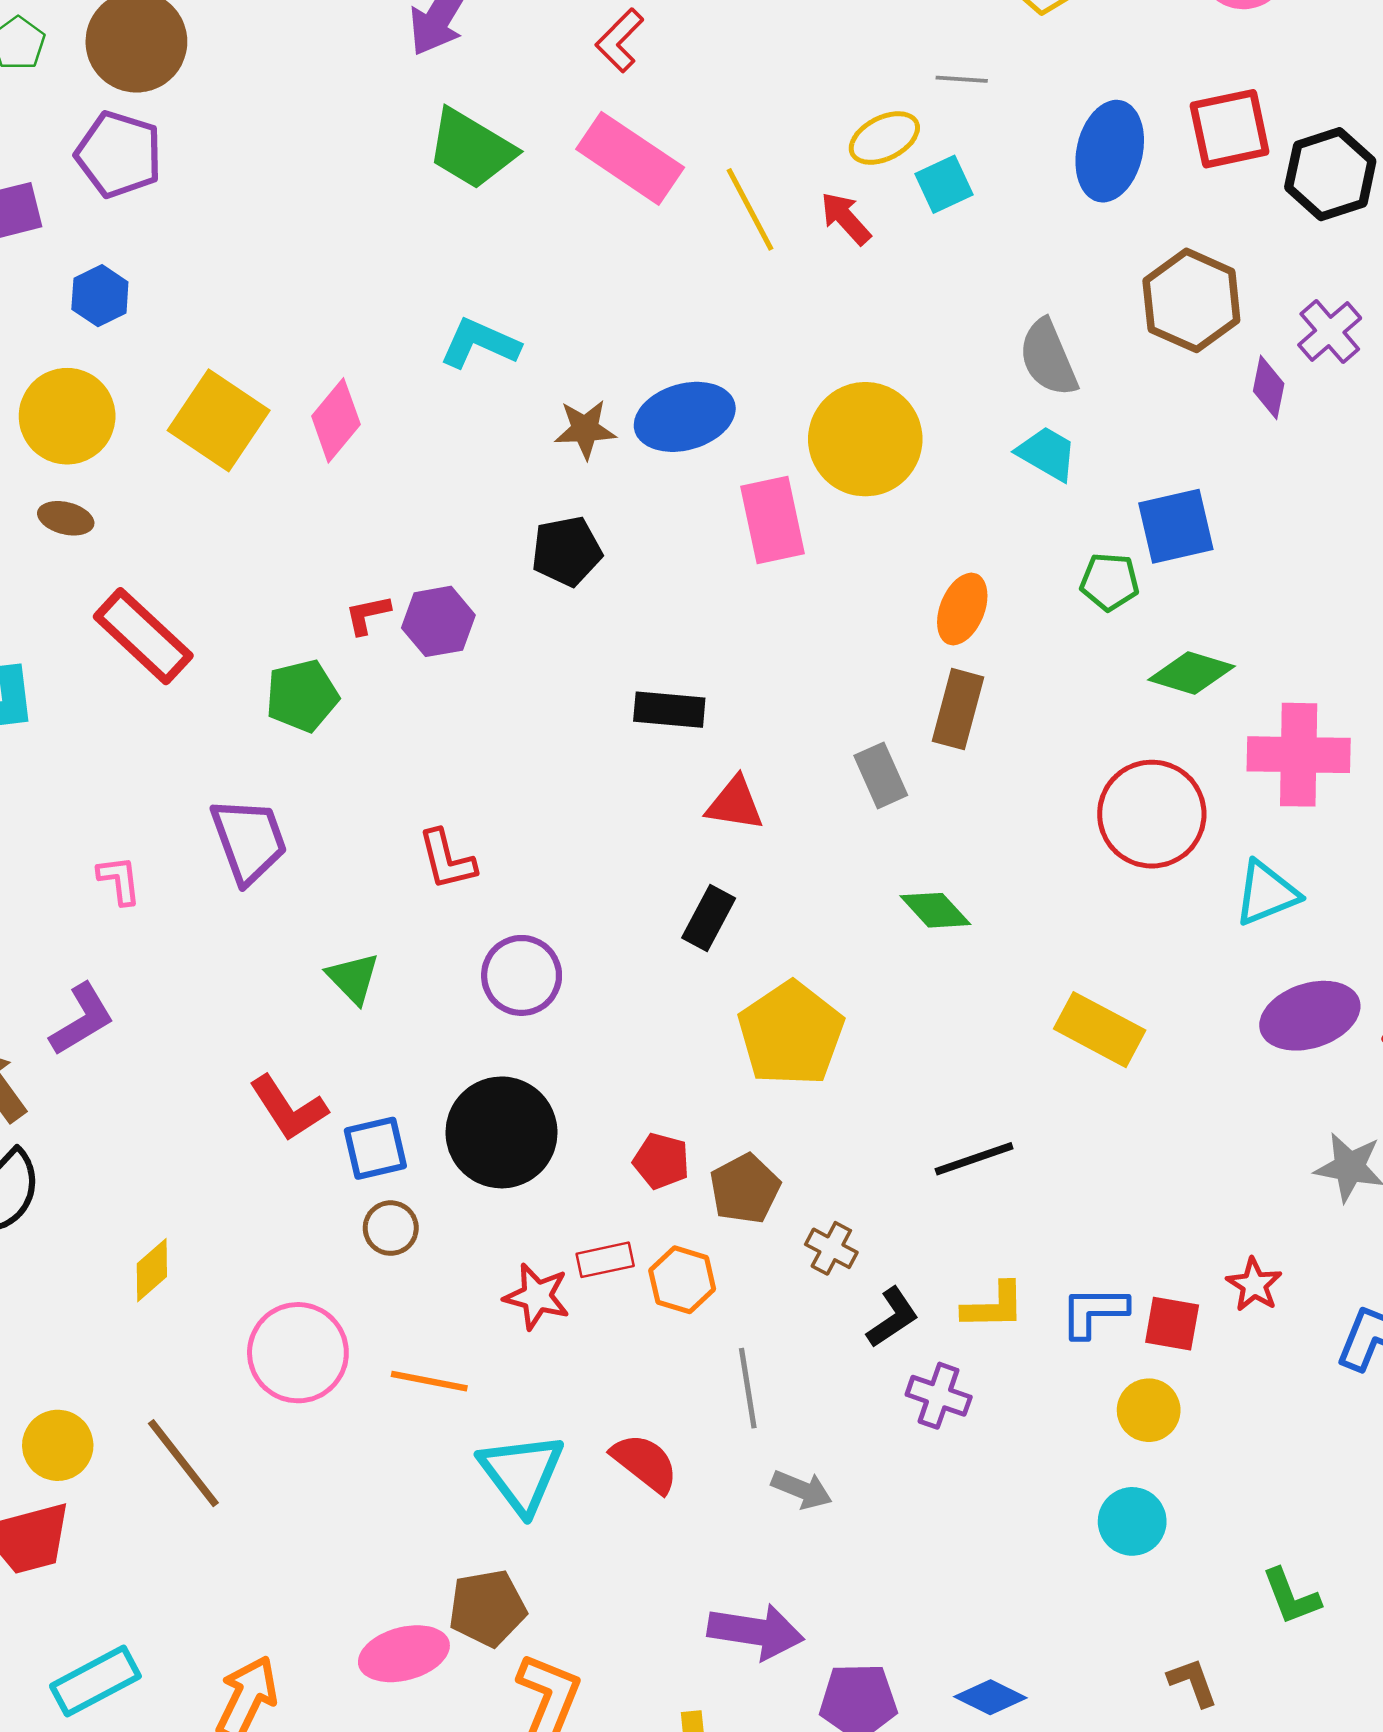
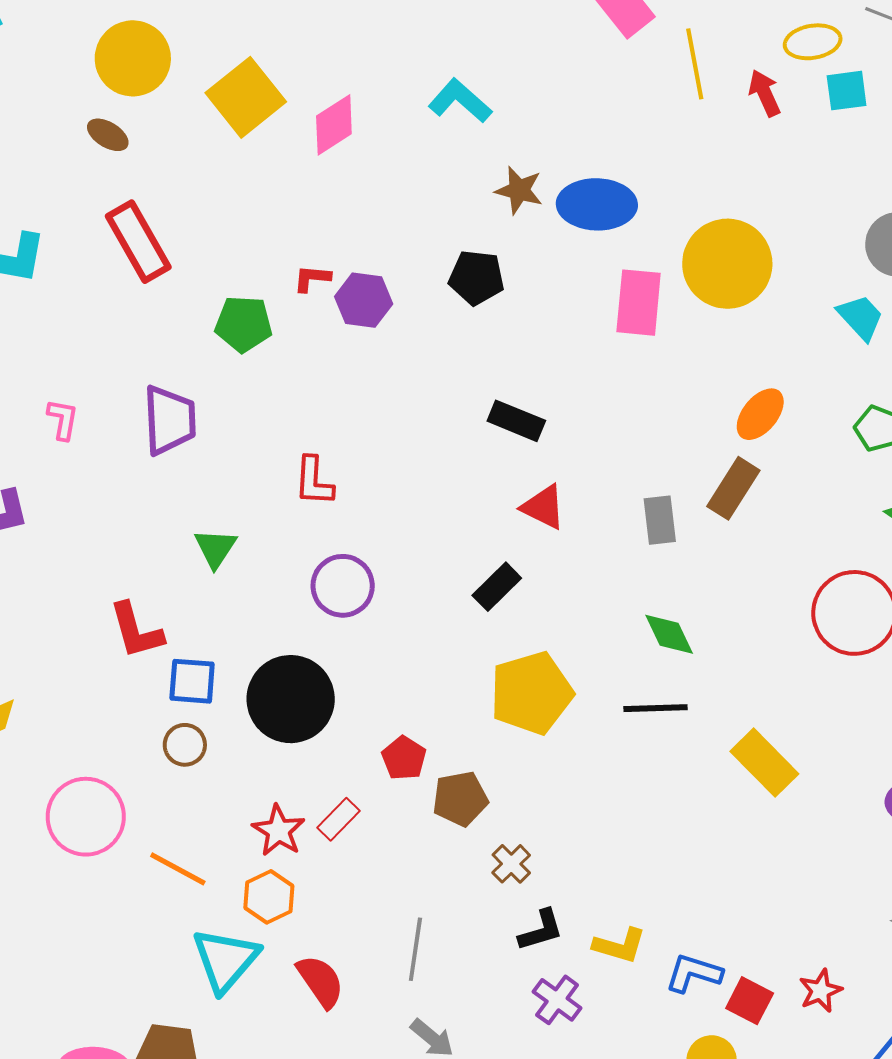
black line: (974, 1159) -> (655, 708), moved
red rectangle: (605, 1260) -> (339, 819), turned -51
orange hexagon: (682, 1280) -> (269, 897), moved

